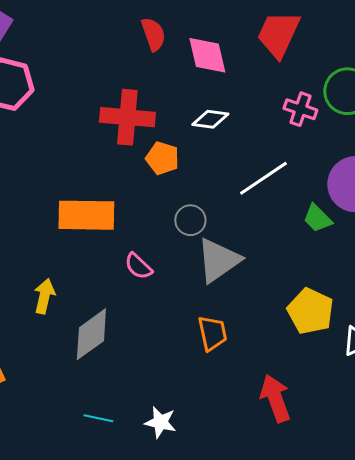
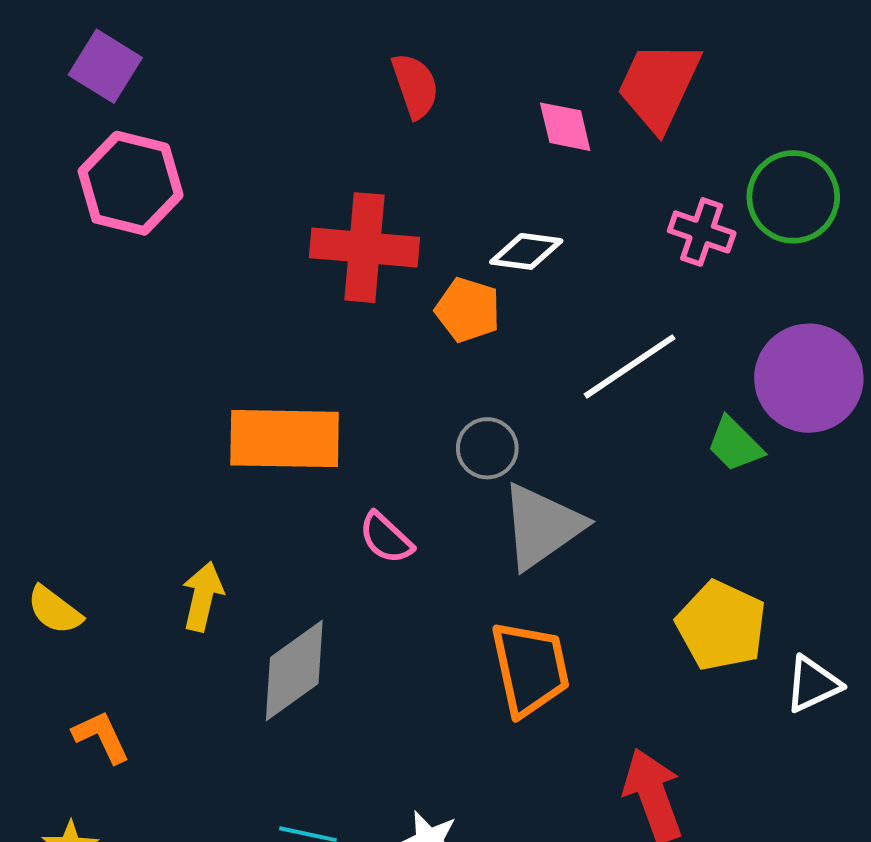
pink diamond: (207, 55) -> (565, 127), moved, size x0.7
orange pentagon: (162, 158) -> (468, 310), moved
orange trapezoid: (212, 333) -> (530, 669), size x1.4

